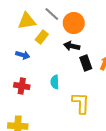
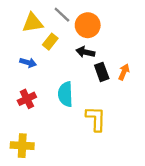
cyan semicircle: (55, 82) -> (65, 94), size x1.5
red cross: (22, 86) -> (27, 99), turned -35

